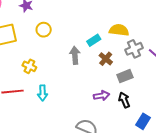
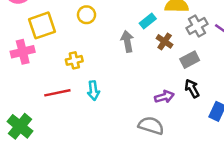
yellow cross: (29, 66) -> (74, 60), turned -32
purple arrow: (102, 96) -> (164, 97), moved

